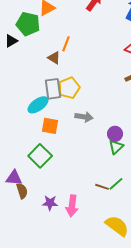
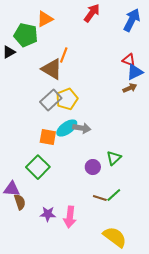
brown triangle: (54, 58) -> (52, 69), size x1.6
gray rectangle: (53, 89) -> (51, 100), turned 55
cyan ellipse: (38, 105) -> (67, 128), moved
purple circle: (115, 134) -> (93, 167), moved

